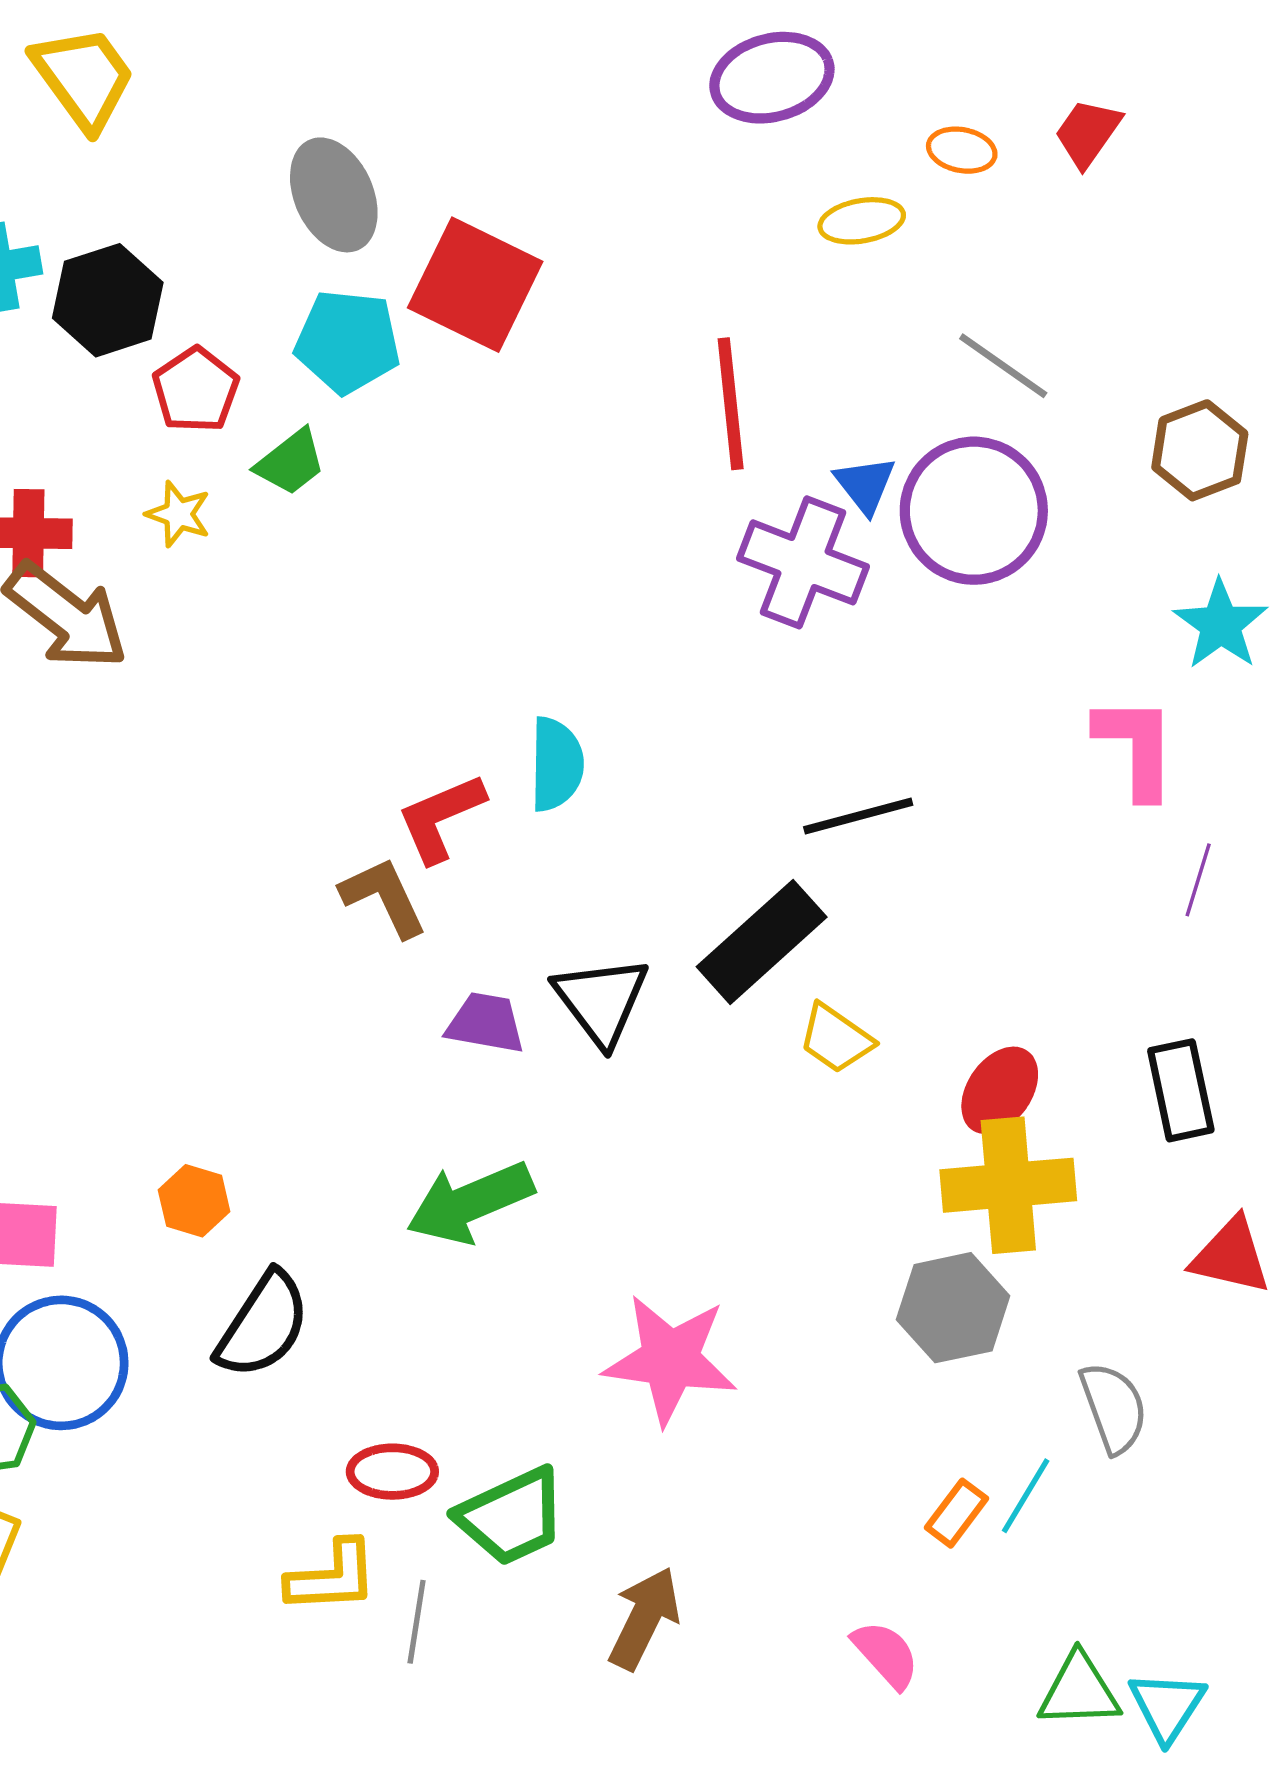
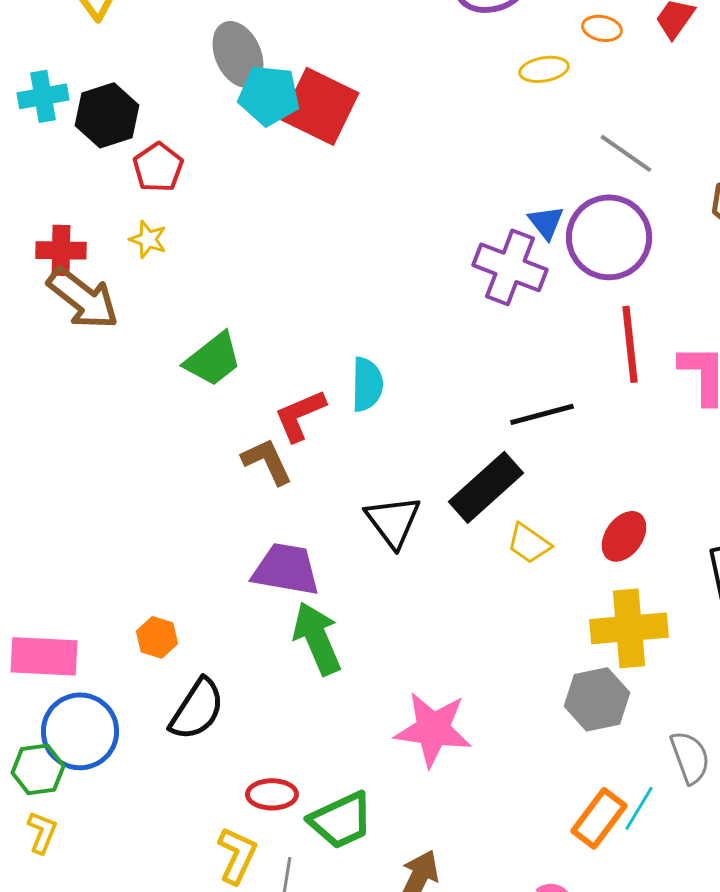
cyan pentagon: (348, 342) -> (269, 95), moved
red line: (731, 404) -> (630, 344), moved
green trapezoid: (291, 462) -> (213, 359), moved, size x1.4
purple trapezoid: (486, 1023) -> (286, 569), moved, size x1.5
red ellipse: (1000, 1090) -> (624, 536), moved
green arrow: (470, 1202) -> (317, 638), turned 90
orange rectangle: (957, 1513) -> (599, 818), size x1.5
yellow L-shape: (332, 1577) -> (237, 855), turned -62

